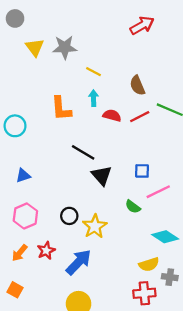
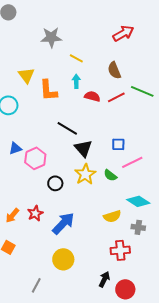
red arrow: (142, 25) -> (123, 33), moved
yellow triangle: (35, 47) -> (26, 75), moved
pink hexagon: (25, 216) -> (35, 158), moved
yellow star: (95, 226) -> (85, 174), moved
yellow semicircle: (149, 264) -> (112, 216), moved
gray cross: (170, 277) -> (138, 227), moved

